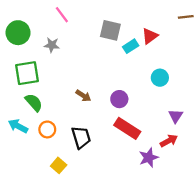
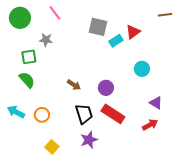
green circle: (18, 33) -> (20, 18), moved
green square: (27, 73) -> (29, 57), moved, size x0.7
green semicircle: (34, 102) -> (27, 80), moved
purple triangle: (176, 116) -> (156, 103), turned -32
black trapezoid: (81, 137) -> (84, 114), moved
purple star: (149, 158) -> (89, 140), moved

